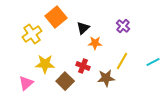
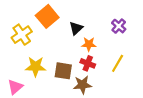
red cross: (83, 66) -> (88, 63), moved
brown star: (106, 78) -> (82, 85), moved
brown square: (65, 81) -> (63, 71), moved, turned -36

